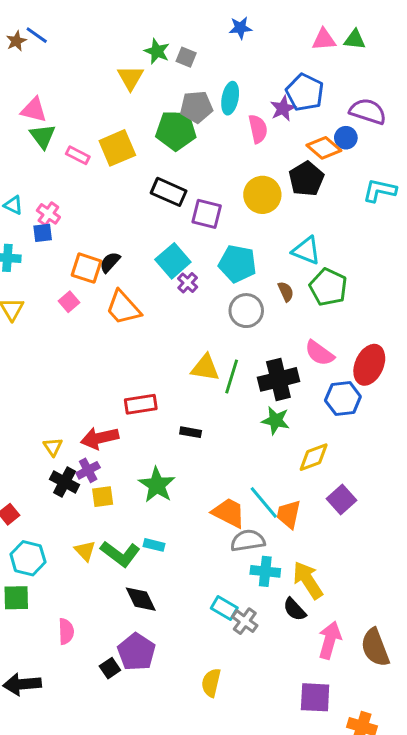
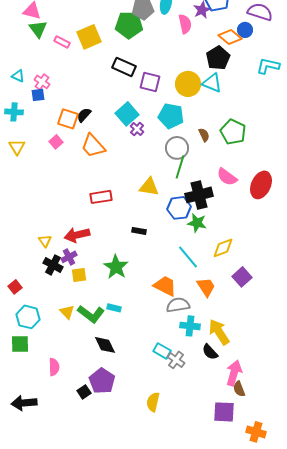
yellow circle: (262, 195) -> (188, 84), moved
cyan triangle: (306, 251) -> (212, 83), moved
green line: (232, 377) -> (180, 167), moved
blue hexagon: (343, 398) -> (179, 208), moved
red rectangle: (141, 404) -> (101, 197), moved
cyan line: (264, 502) -> (188, 257), moved
orange trapezoid: (289, 514) -> (206, 287), turned 135
brown semicircle: (375, 648) -> (239, 389), moved, size x0.6

